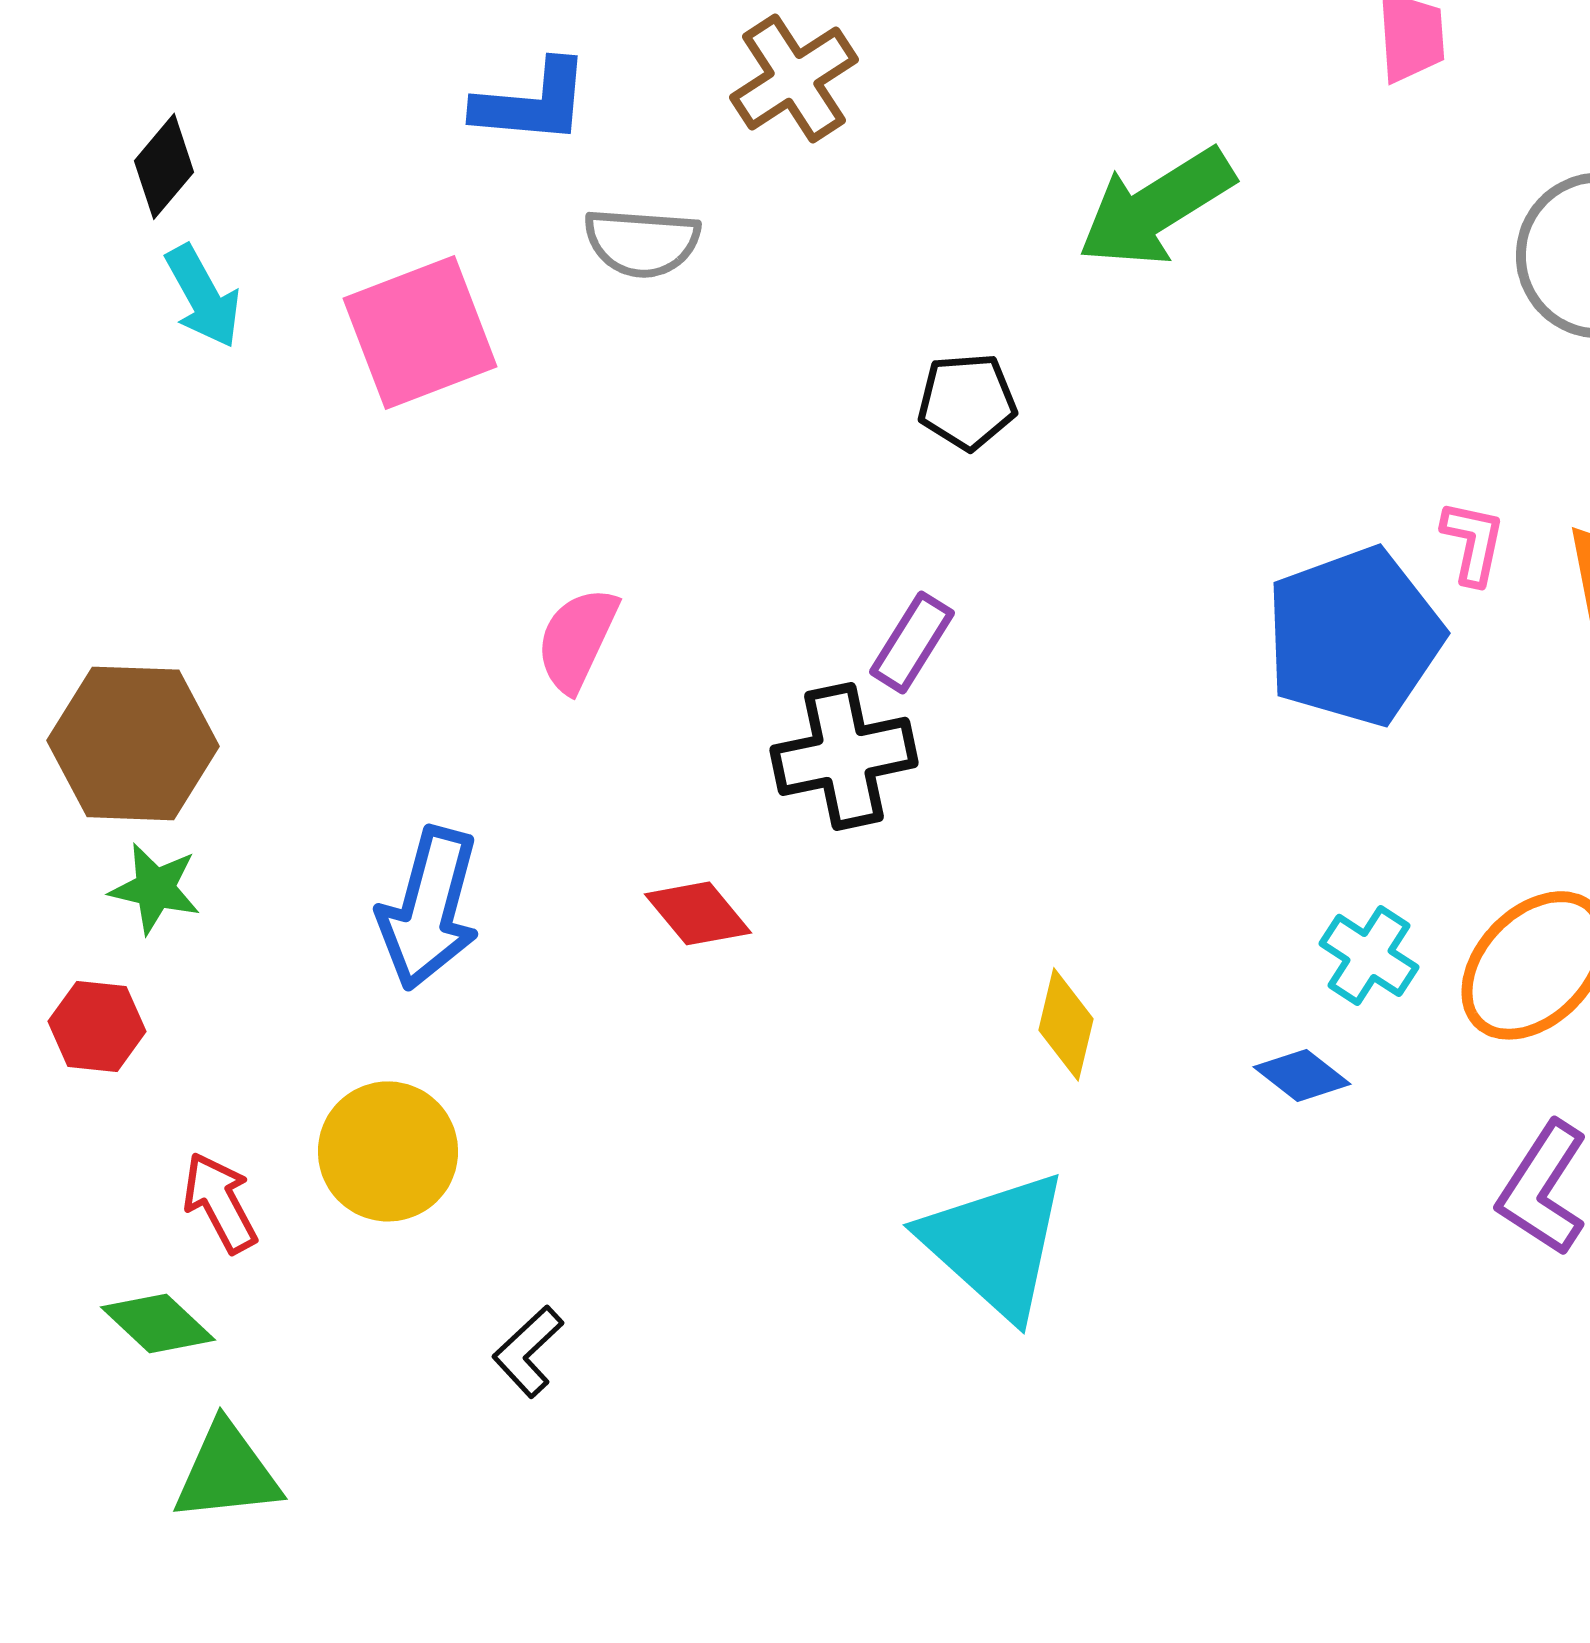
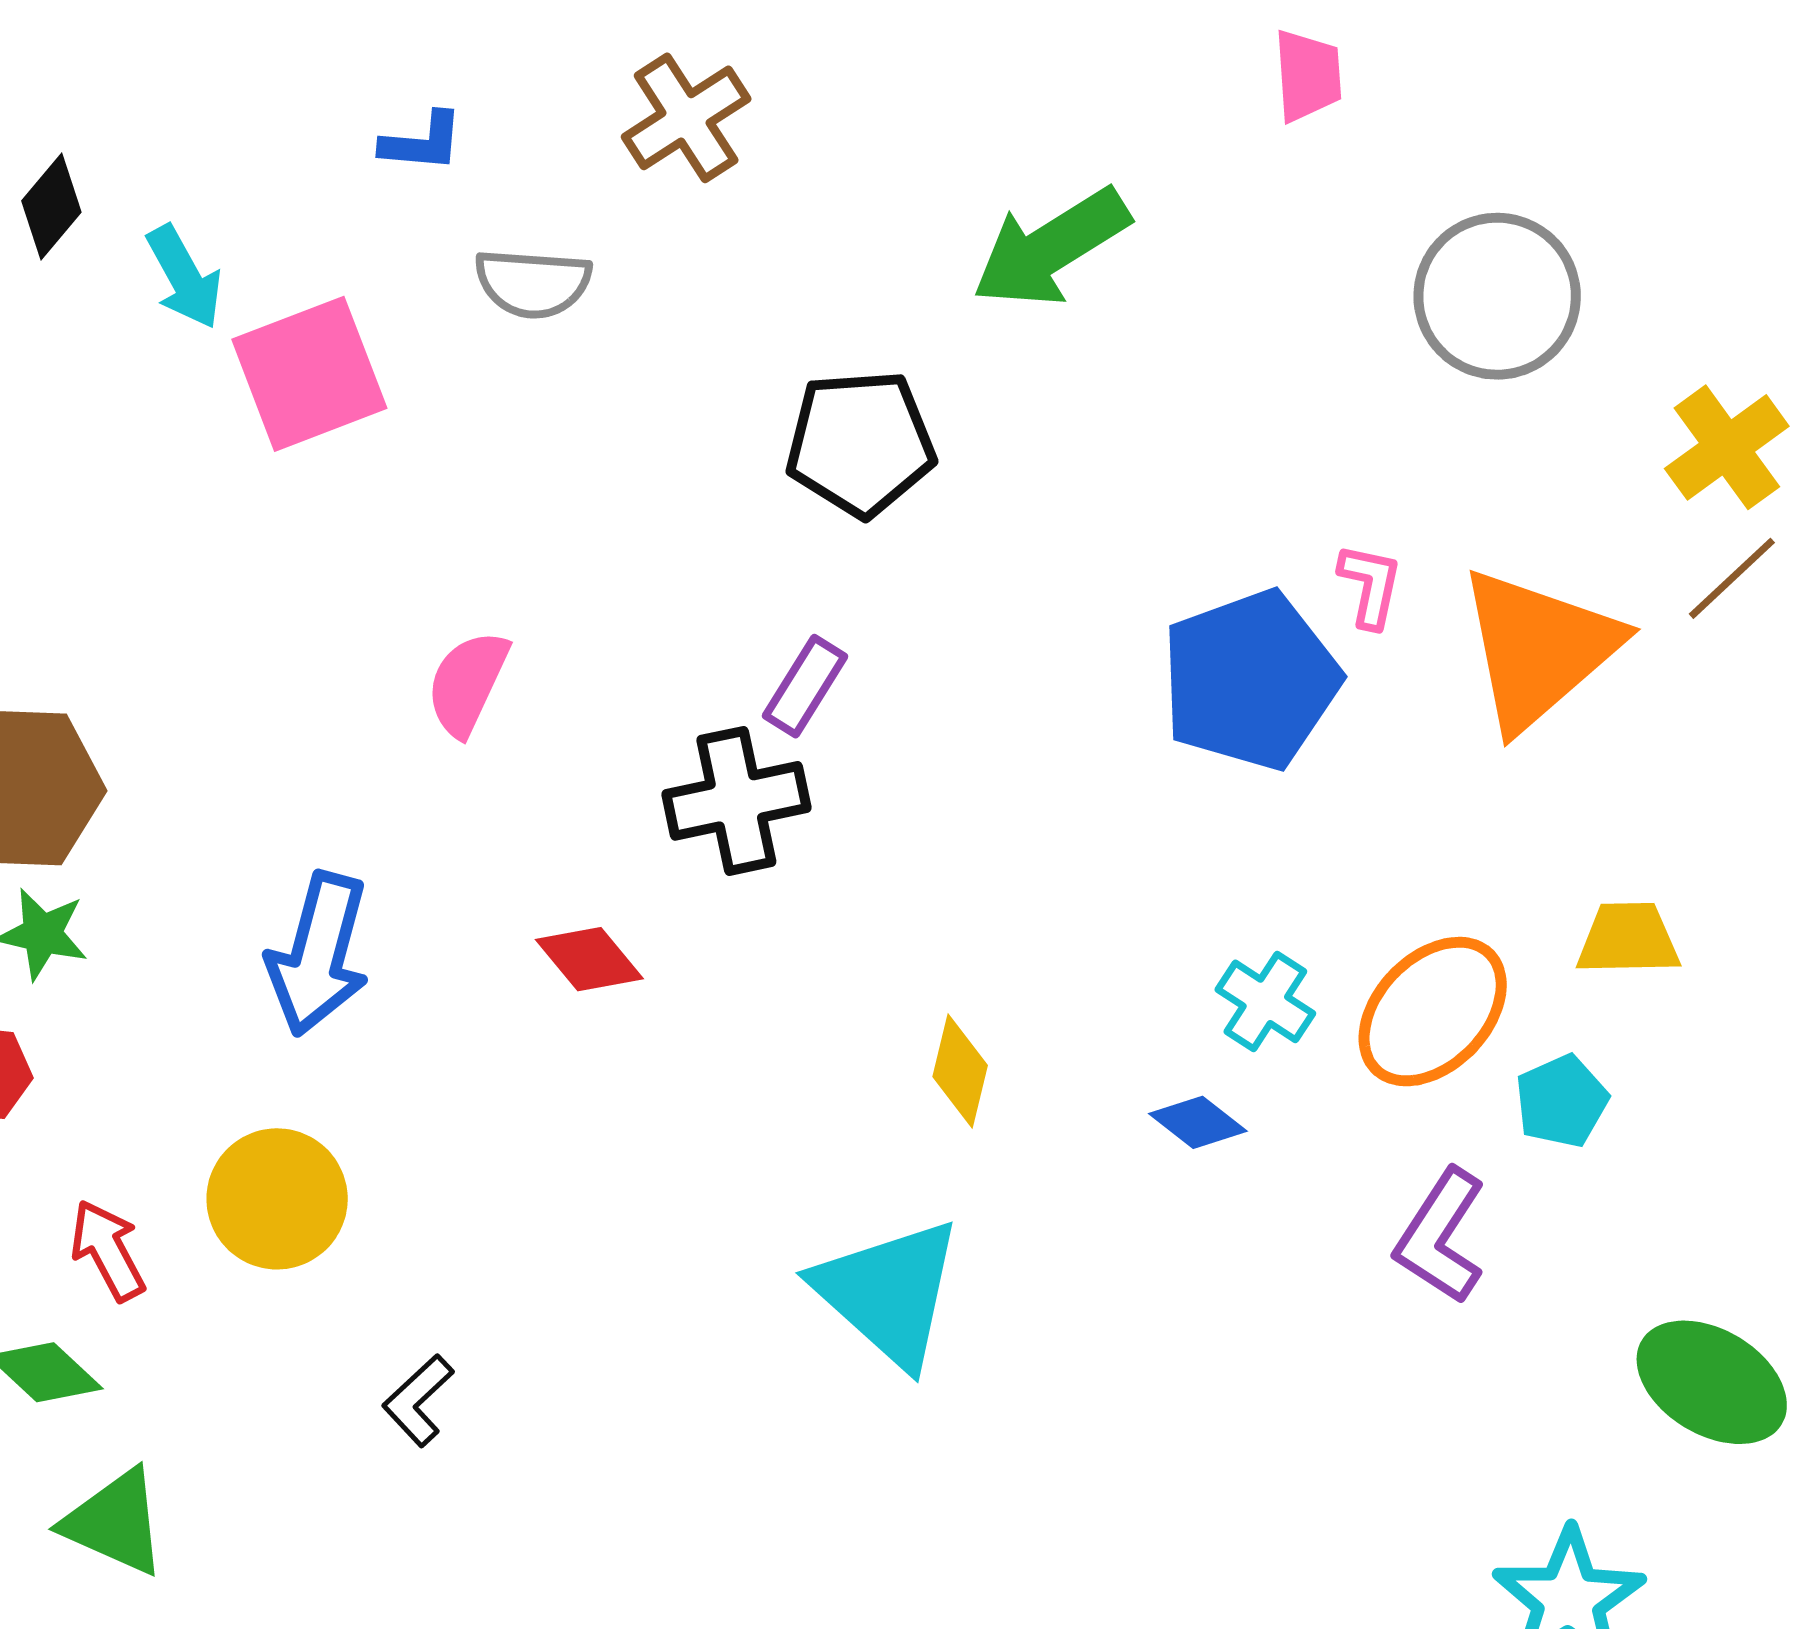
blue L-shape: (532, 102) -> (422, 142), size x0.7
cyan arrow: (203, 296) -> (184, 277), moved
black pentagon: (967, 401) -> (860, 443), size x1.5
green triangle: (227, 1472) -> (115, 1522), turned 30

